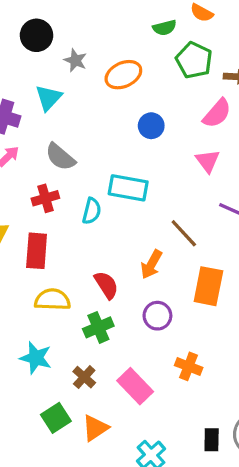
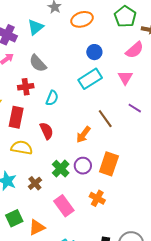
cyan rectangle: (128, 188) -> (90, 79), moved, turned -50
red semicircle: (106, 285) -> (47, 131), moved
orange rectangle: (208, 286) -> (109, 164), moved
green cross: (98, 327) -> (61, 169), moved, turned -30
brown cross: (84, 377) -> (35, 183), moved

